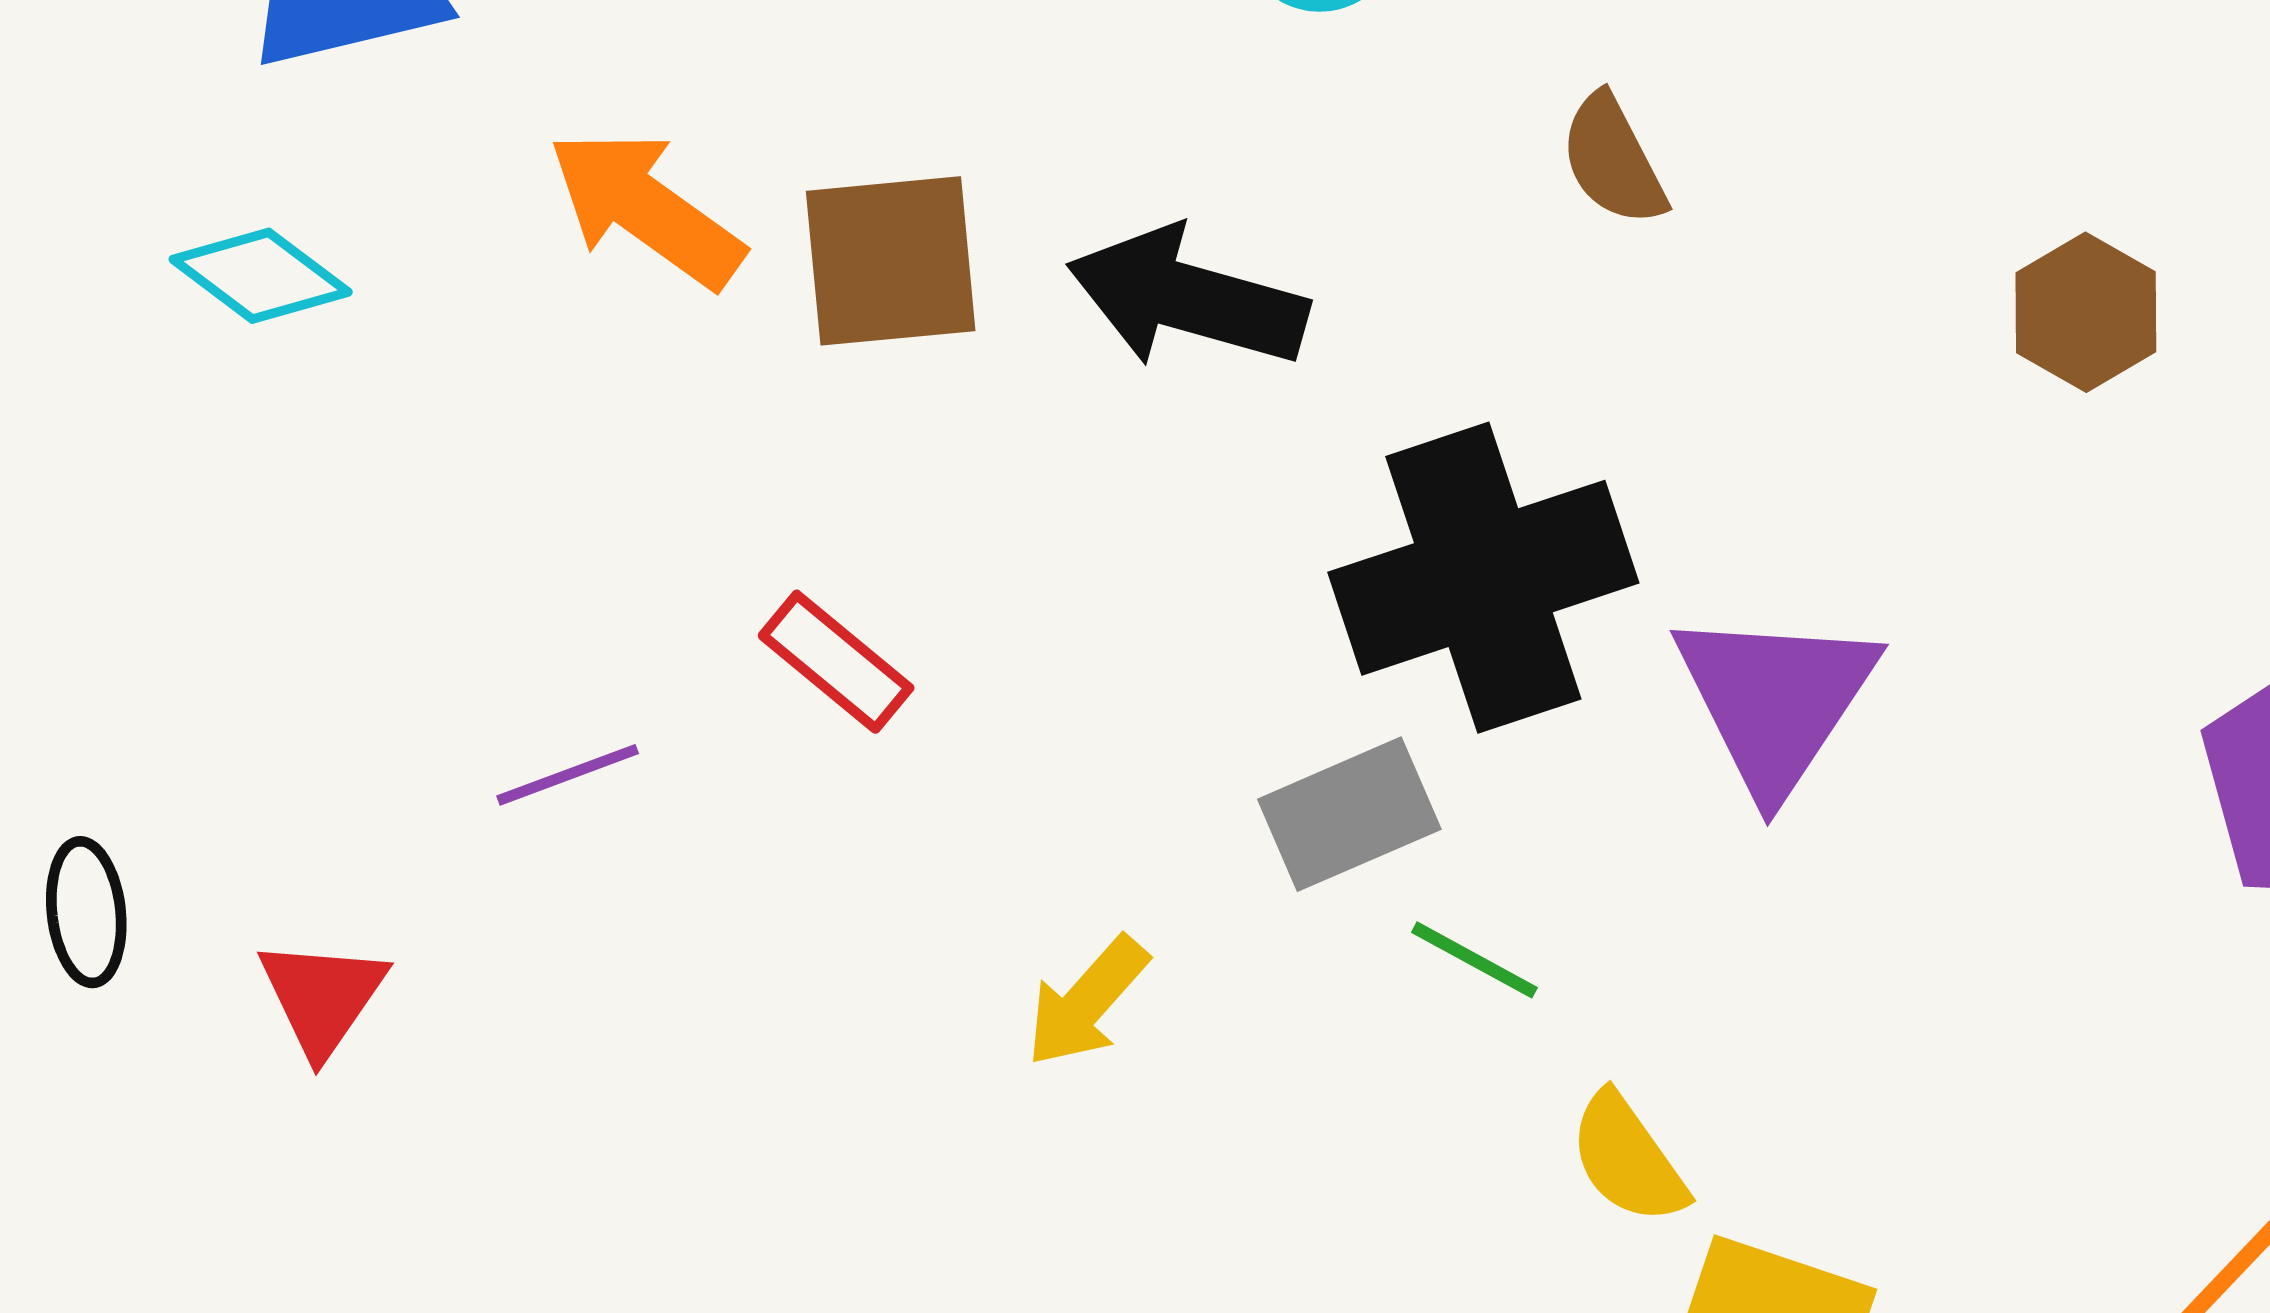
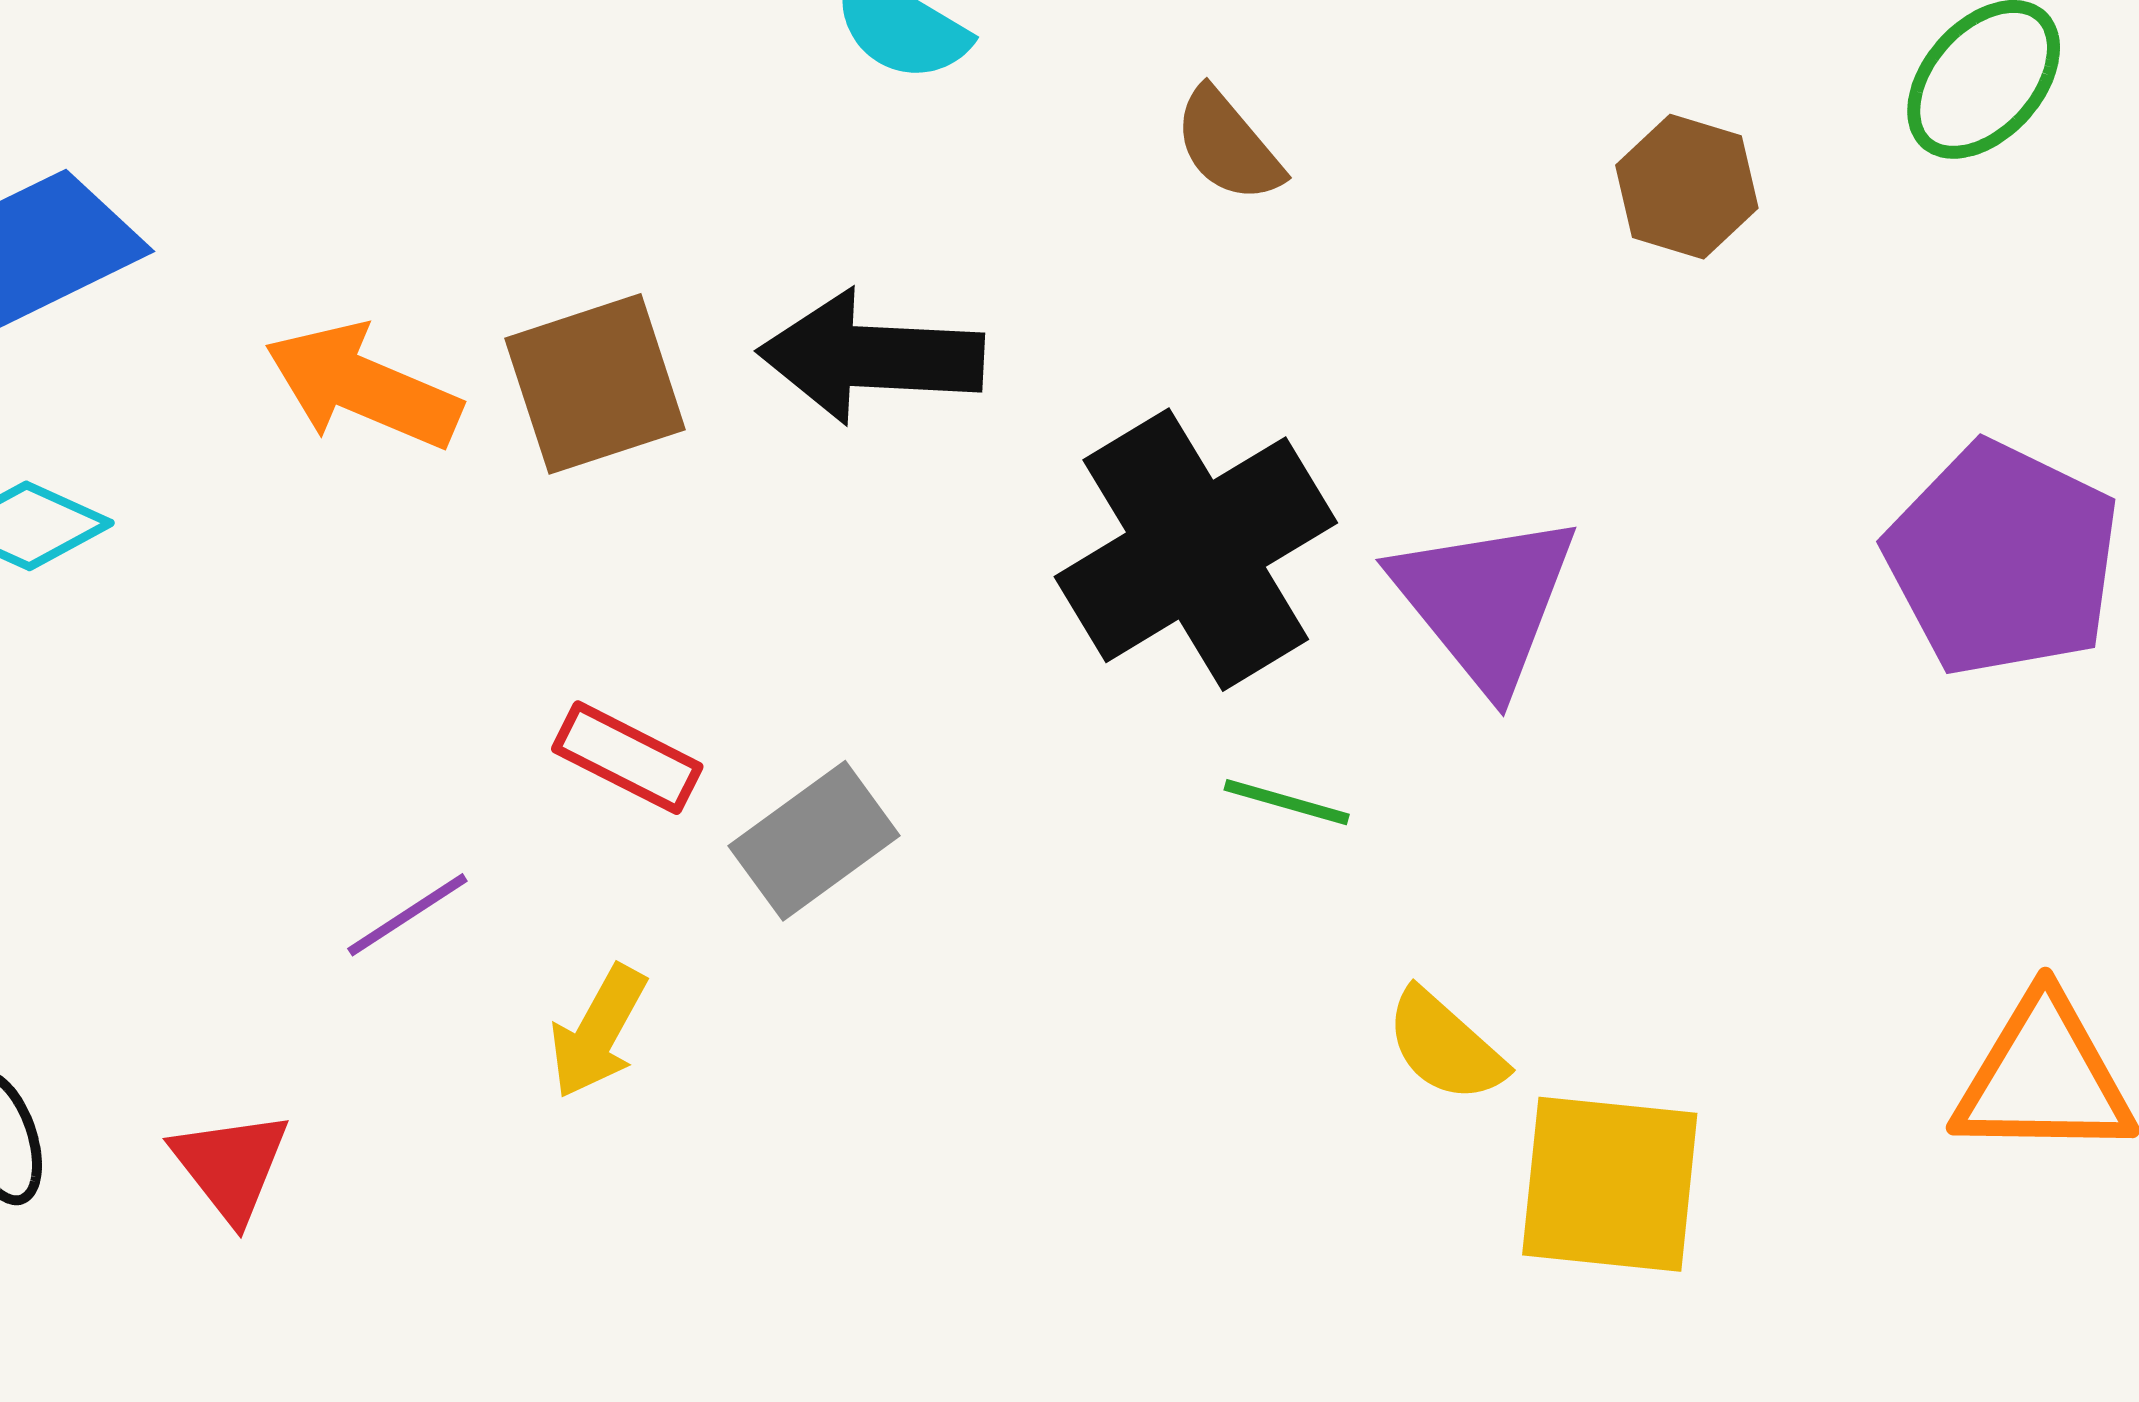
gray rectangle: (1349, 814) -> (814, 841), moved
green line: (1474, 960) -> (1287, 802), moved
yellow arrow: (1087, 1002) -> (598, 1032), moved

